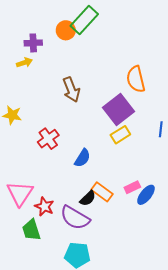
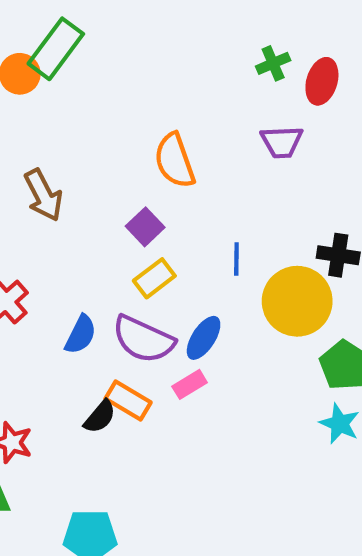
purple square: (119, 110) -> (145, 227), size x0.6
blue ellipse: (146, 195) -> (204, 338), moved
purple semicircle: (75, 218) -> (143, 339), moved

